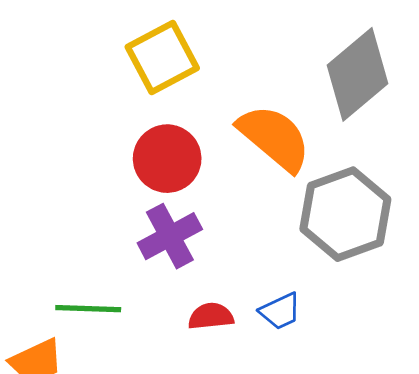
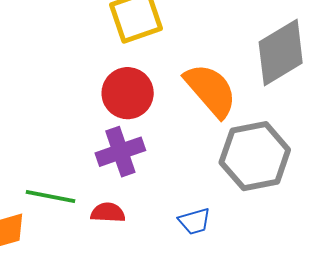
red semicircle: (211, 316) -> (108, 213), moved

